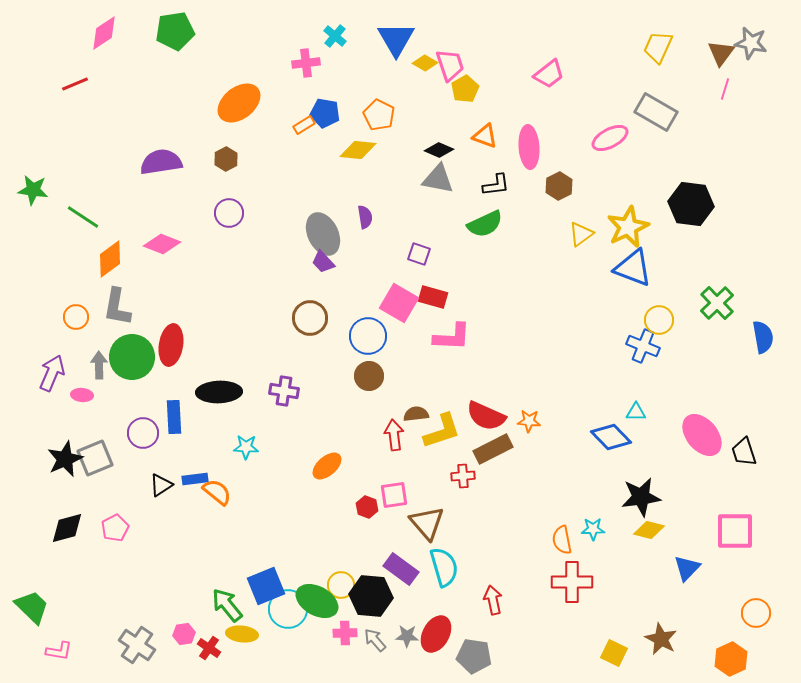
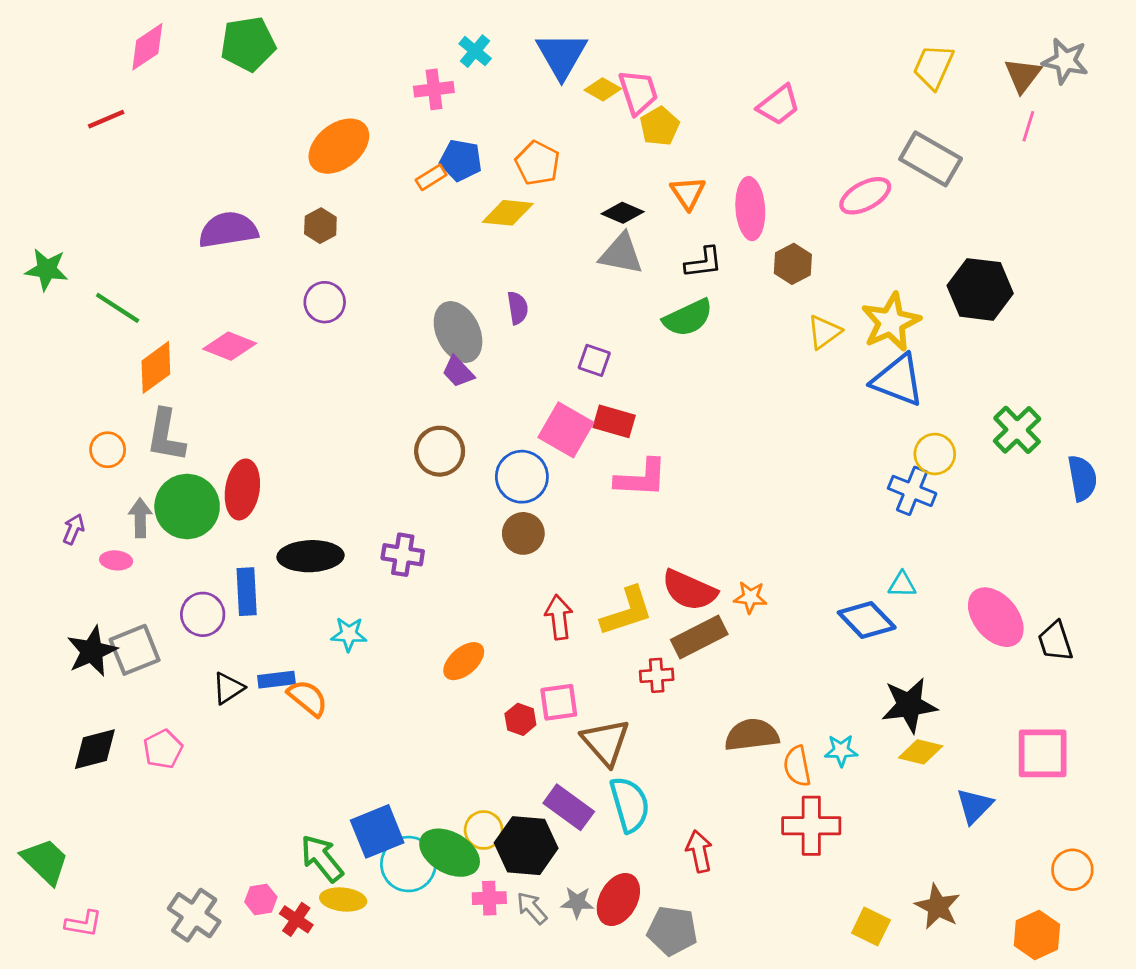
orange triangle: (485, 136) -> (688, 193), turned 36
purple arrow: (52, 373) -> (74, 529), size x0.6
brown semicircle: (416, 414) -> (752, 735), moved, size x1.5

